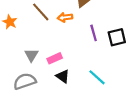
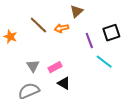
black square: (117, 37) -> (111, 33), moved
cyan line: (97, 77) -> (104, 62), moved

